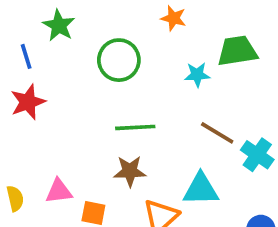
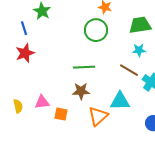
green circle: (119, 60) -> (96, 30), moved
cyan star: (197, 75) -> (139, 50), moved

